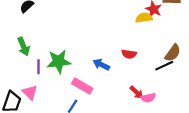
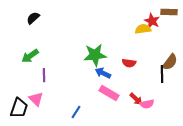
green arrow: (24, 47) -> (30, 56), turned 78
green star: (59, 61) -> (95, 55), moved
black line: (164, 66) -> (162, 74), turned -66
pink rectangle: (82, 86) -> (109, 93), moved

